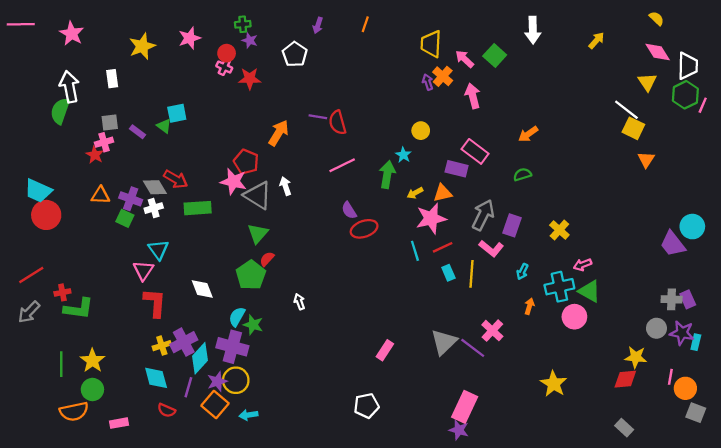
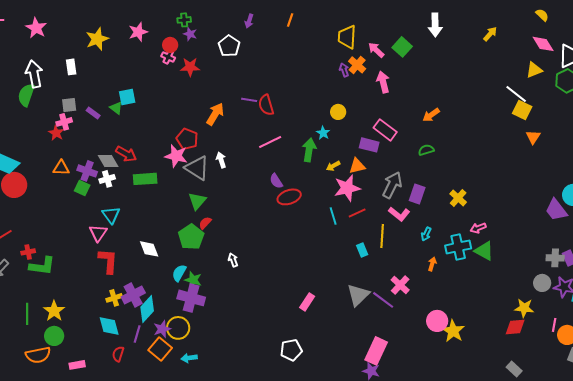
yellow triangle: (647, 82) -> (534, 70), turned 42
cyan rectangle: (448, 273) -> (362, 250), moved
pink circle: (574, 317) -> (437, 321), moved
purple cross: (232, 347) -> (191, 298), moved
red semicircle: (166, 410) -> (118, 354), turned 84

